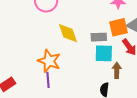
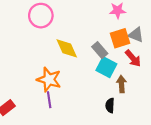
gray rectangle: (99, 37) -> (100, 50), turned 56
cyan square: (104, 53) -> (106, 67), turned 30

